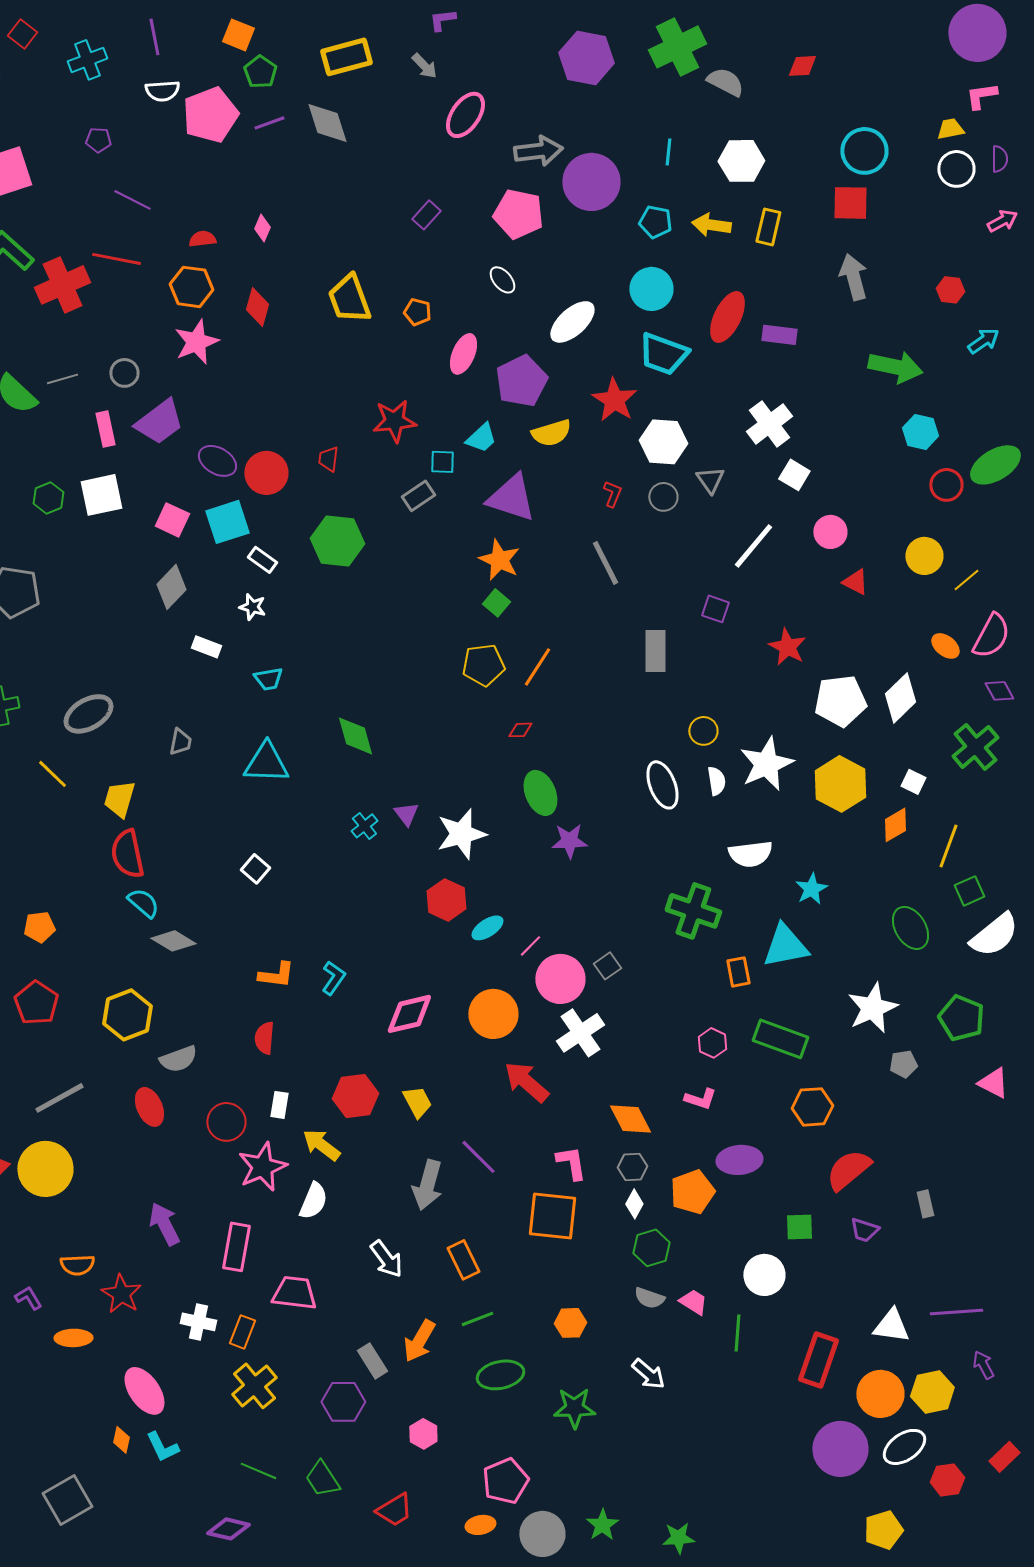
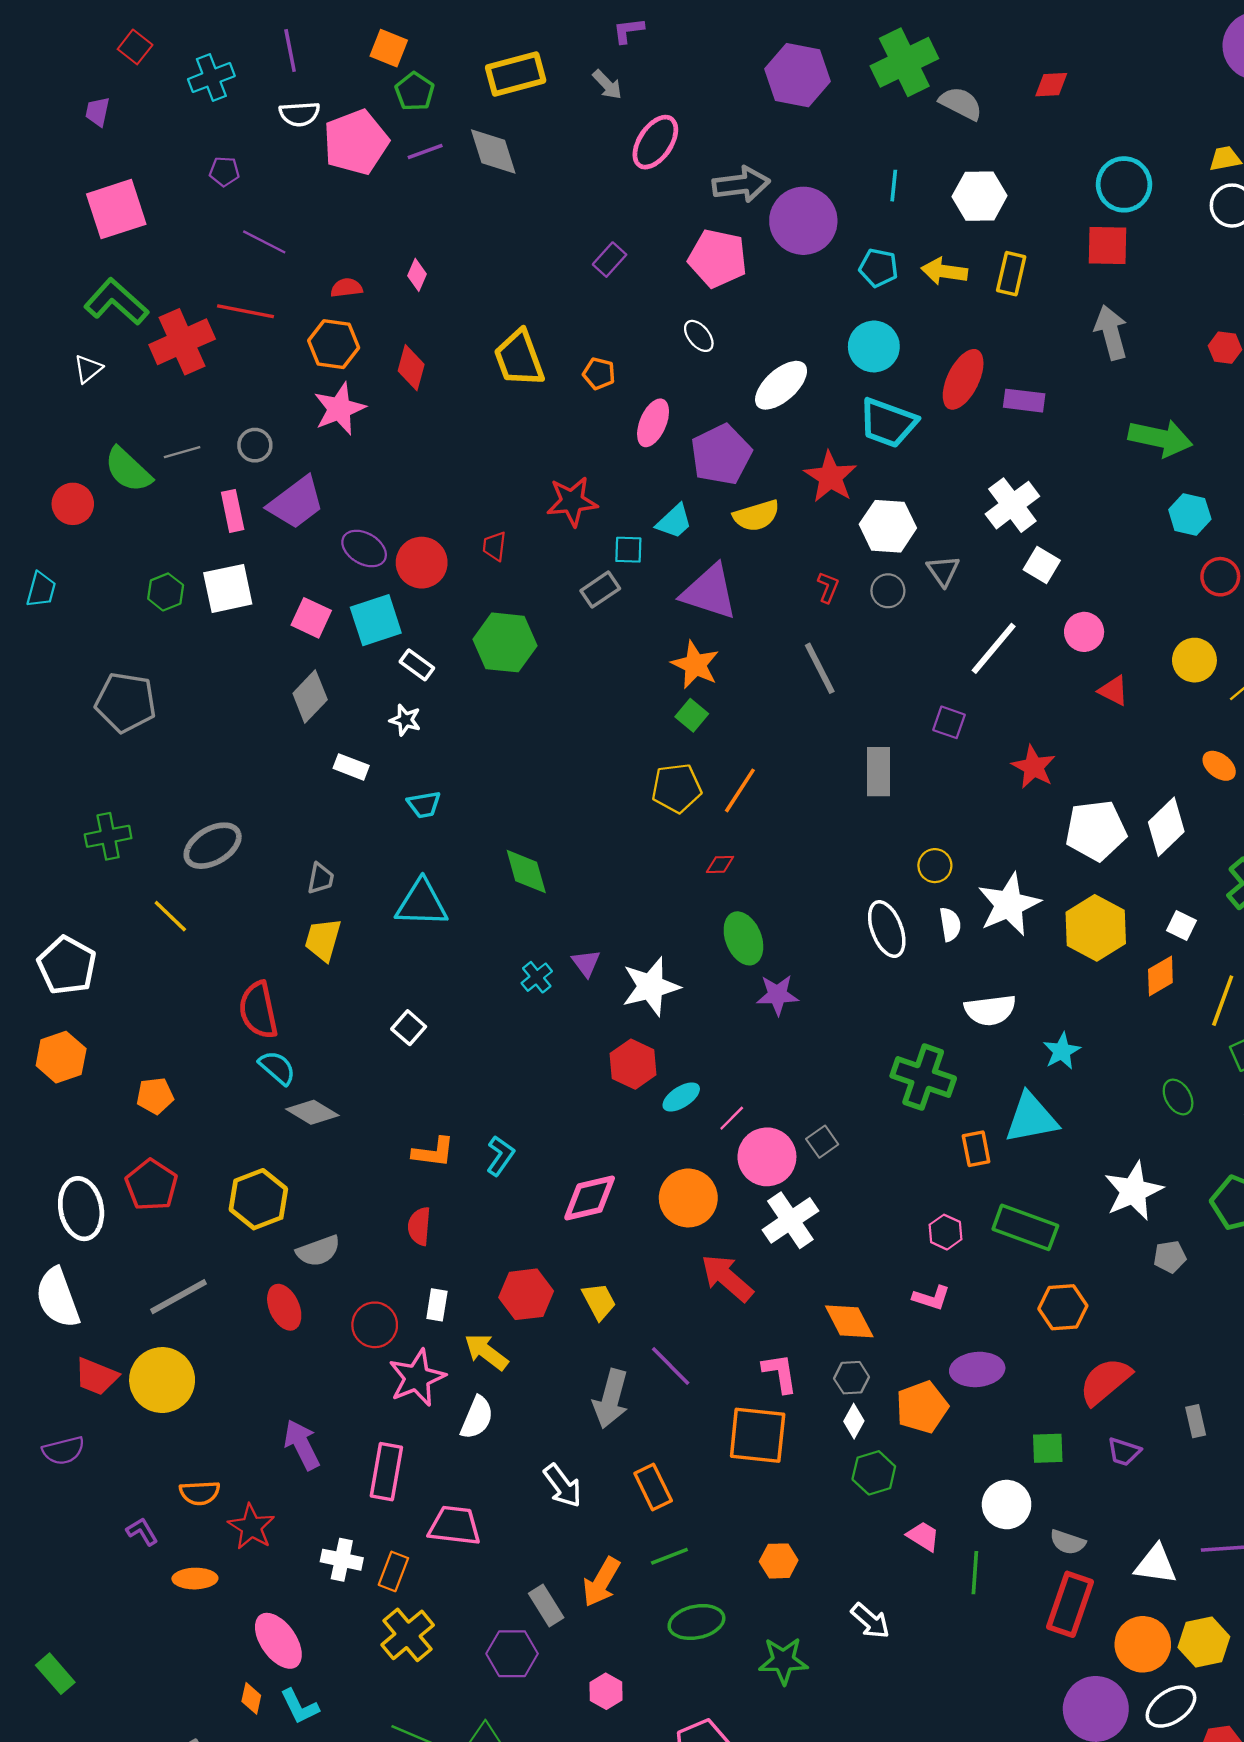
yellow trapezoid: (119, 799) -> (323, 940), moved
green ellipse: (910, 928) -> (1178, 1097), size x0.7
gray semicircle: (649, 1298) -> (1068, 1542), moved

